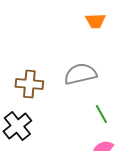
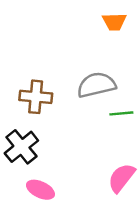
green line: (101, 114) -> (121, 113), moved, turned -66

